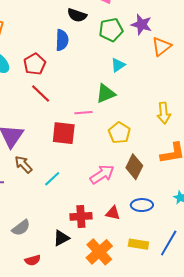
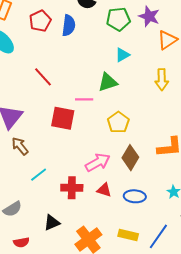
red pentagon: (35, 64) -> (40, 21), moved
yellow arrow: (164, 113) -> (162, 80), moved
cyan line: (52, 179) -> (39, 175), moved
red triangle: (113, 213) -> (104, 190), moved
red cross: (81, 216) -> (72, 188), moved

